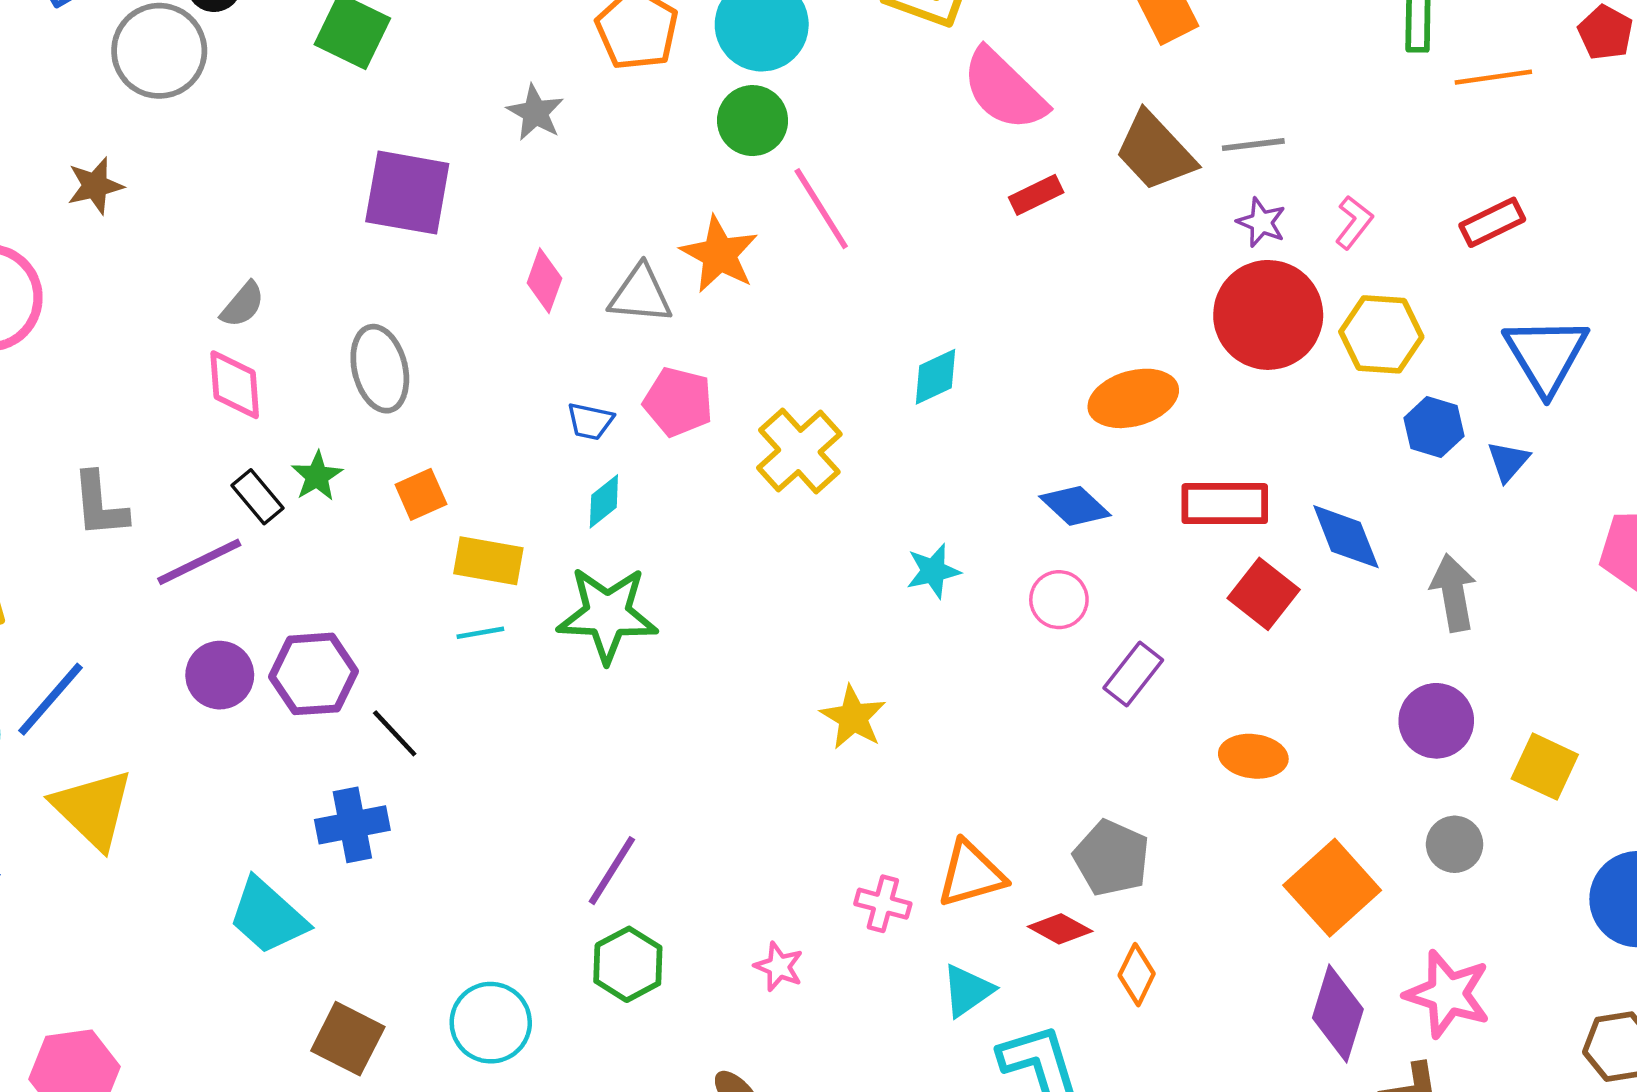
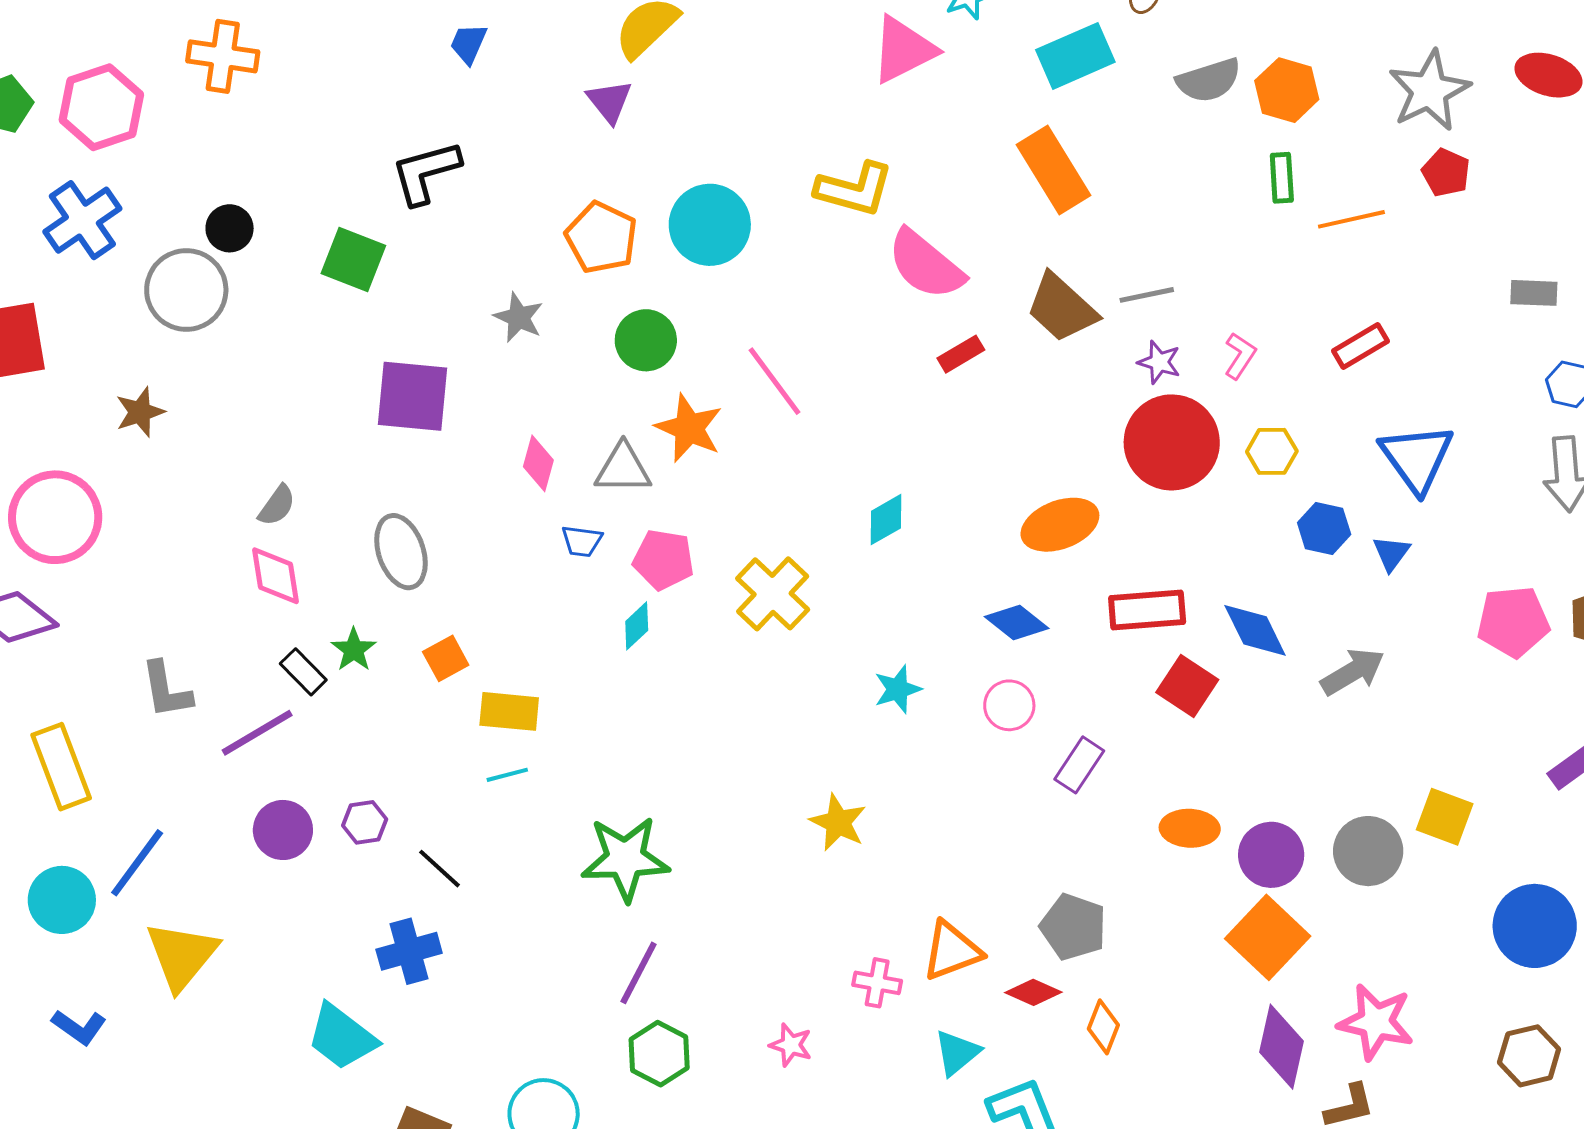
green circle: (753, 121) -> (646, 340), moved
yellow hexagon: (1381, 334) -> (1272, 451), size x0.7
blue trapezoid: (590, 421) -> (582, 541), moved
cyan diamond: (604, 501) -> (637, 626), moved
gray arrow: (1453, 593) -> (1353, 672), turned 74
green star: (607, 614) -> (625, 859), moved
purple hexagon: (314, 674) -> (365, 822), size x0.6
purple circle: (1436, 721) -> (1271, 855), moved
yellow triangle: (93, 809) -> (182, 956), turned 30
gray circle: (1455, 844) -> (1368, 851), moved, size x1.4

